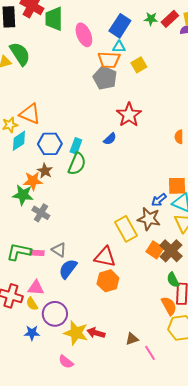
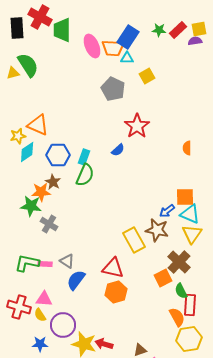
orange trapezoid: (109, 60) -> (113, 48), moved
orange square: (155, 250) -> (163, 278), moved, turned 30

